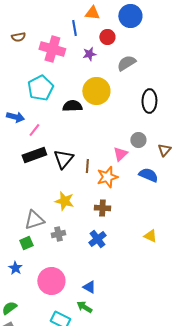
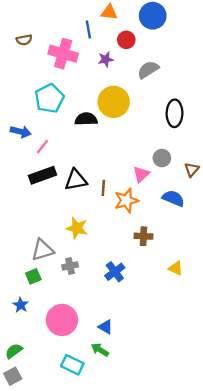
black triangle: (63, 159) -> (76, 180), turned 40
brown cross: (102, 208) -> (144, 236), moved

